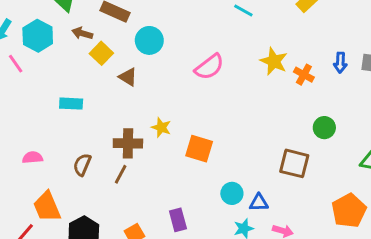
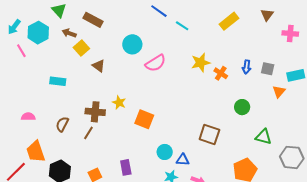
cyan circle: (149, 40) -> (132, 44), moved
yellow star: (274, 61) -> (201, 63), turned 30
green circle: (324, 128) -> (242, 107), moved

